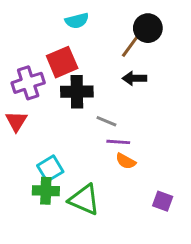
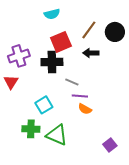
black circle: (148, 28) -> (115, 32), moved
red square: (62, 62) -> (61, 42), moved
cyan square: (50, 169) -> (44, 105), moved
purple square: (163, 201) -> (110, 145), moved, turned 32

